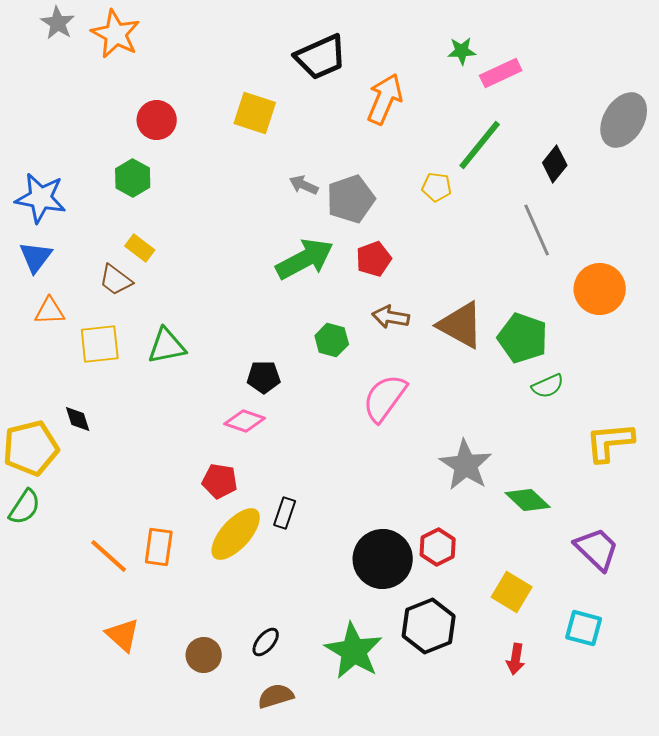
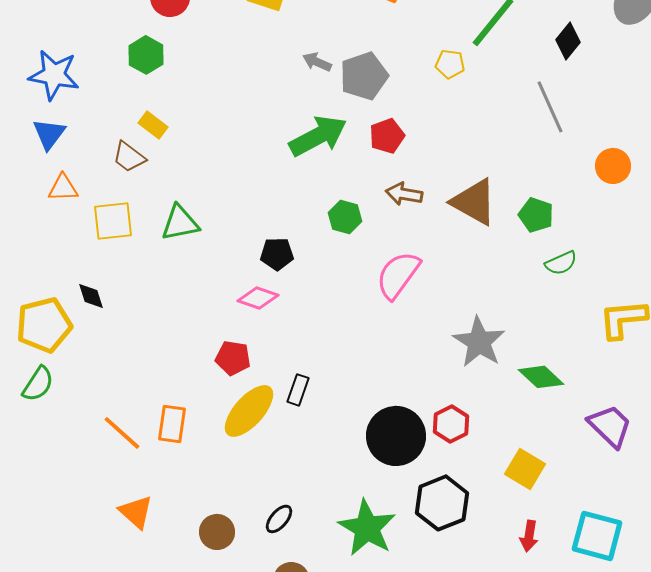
orange circle: (600, 289) -> (613, 166), size x0.7
green pentagon: (523, 338) -> (536, 215), size x0.7
cyan square: (584, 628) -> (597, 536), moved, size x1.4

